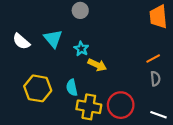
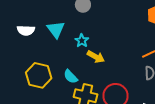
white semicircle: (21, 41) -> (26, 30), turned -42
cyan semicircle: (72, 88) -> (71, 77), turned -35

